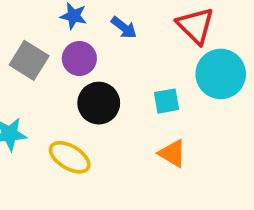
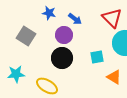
purple circle: (79, 59) -> (64, 35), moved
orange triangle: (172, 153) -> (114, 77), moved

